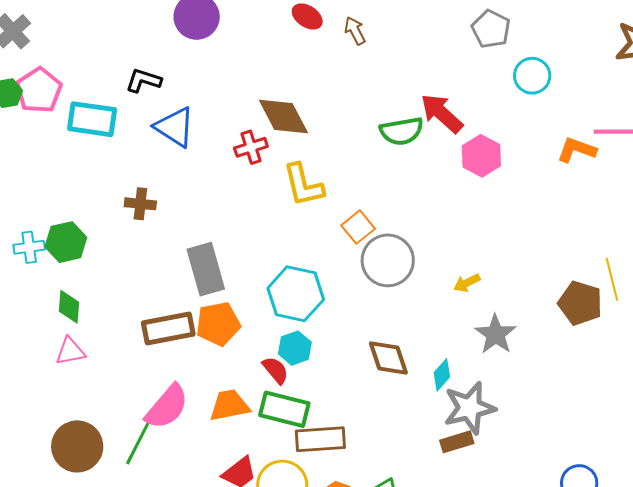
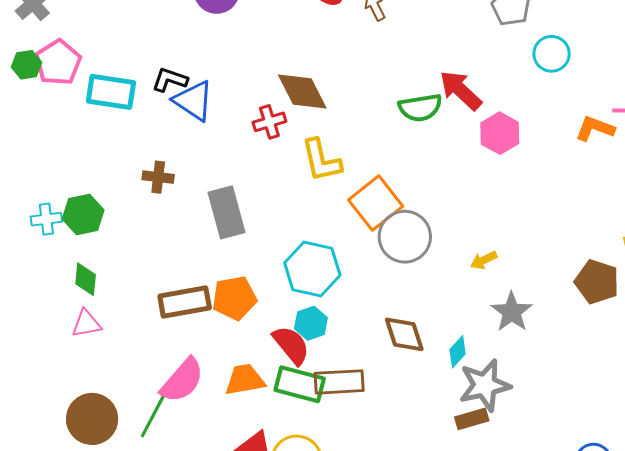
black L-shape: (143, 80) -> (170, 80), moved
orange square: (358, 227) -> (376, 203), size x1.6
gray rectangle: (206, 269) -> (226, 212), moved
red semicircle: (275, 370) -> (291, 345), size x1.4
brown rectangle: (320, 439) -> (339, 382), moved

